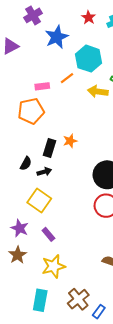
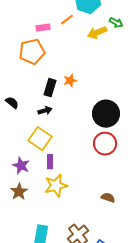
yellow arrow: (98, 92) -> (97, 33), turned -30
black semicircle: (26, 163) -> (12, 103), moved, turned -80
purple rectangle: (48, 234) -> (50, 162), moved, turned 40
yellow star: (54, 266) -> (56, 186), moved

